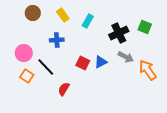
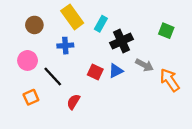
brown circle: (33, 13) -> (34, 25), moved
yellow rectangle: (63, 15) -> (72, 17), size x1.5
black cross: (119, 33) -> (122, 41), moved
orange square: (27, 76) -> (31, 97), moved, turned 32

